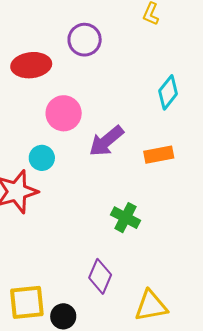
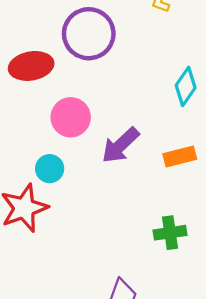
purple circle: (85, 40) -> (89, 34), size x1.4
green cross: (126, 218) -> (170, 233), moved, turned -32

